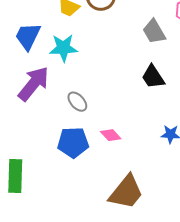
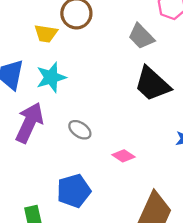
black trapezoid: (153, 77) -> (152, 84), size x1.4
blue pentagon: (73, 142) -> (74, 191), moved

